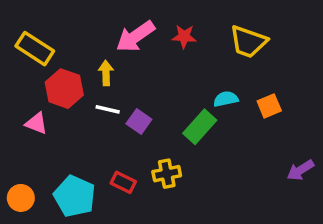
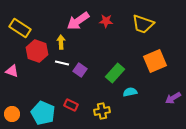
cyan semicircle: (226, 99) -> (130, 92), moved
orange square: (269, 106) -> (155, 61), size x1.6
pink triangle: (36, 123) -> (12, 71), moved
yellow cross: (167, 174) -> (102, 111), moved

